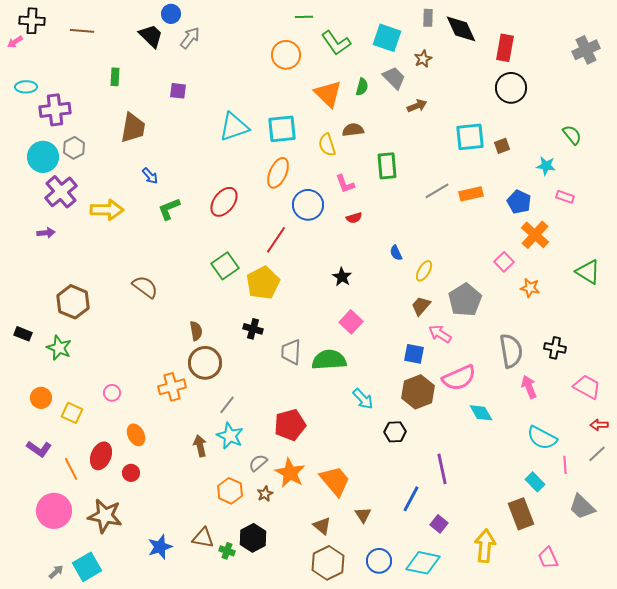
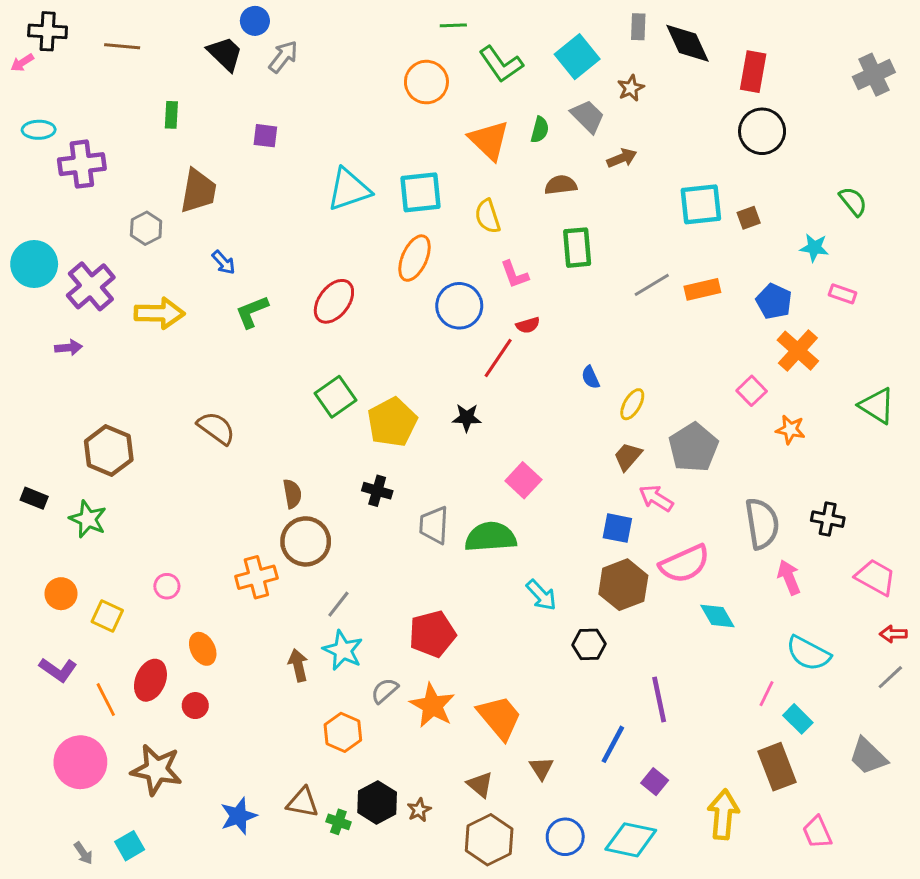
cyan square: (387, 38) -> (577, 57), turned 32
brown semicircle: (353, 130) -> (561, 185), moved
gray hexagon: (74, 148) -> (146, 228), moved
cyan circle: (43, 157) -> (34, 264), moved
red line: (276, 240) -> (498, 358), moved
black star: (342, 277) -> (467, 418), moved, turned -30
pink line: (565, 465) -> (767, 694), moved, turned 30
brown star: (265, 494) -> (419, 810), moved
cyan square: (87, 567) -> (130, 846), size x0.7
gray arrow: (56, 572) -> (83, 853), turned 98

